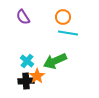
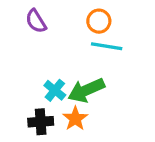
cyan cross: (27, 61) -> (55, 90), moved
orange star: (37, 76) -> (75, 119), moved

